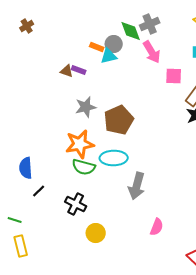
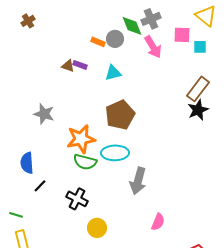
cyan triangle: (109, 56) -> (113, 73), moved
pink square: (174, 76) -> (182, 35), moved
gray star: (86, 107) -> (44, 114), moved, turned 30

